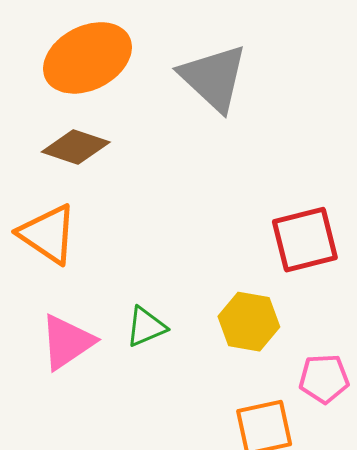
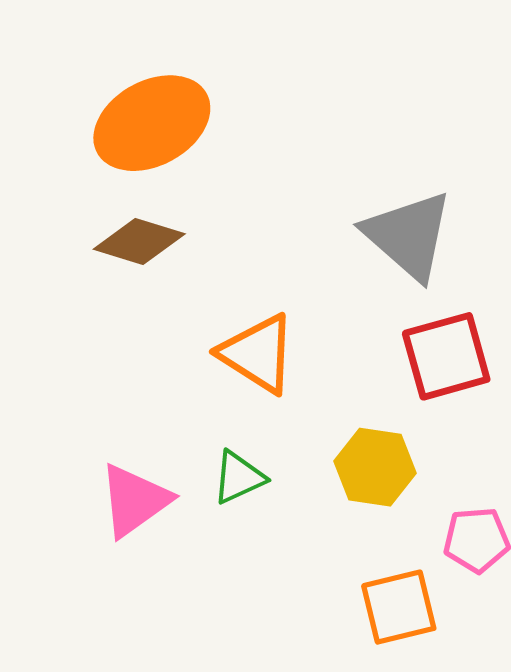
gray triangle: (214, 78) -> (408, 235), moved
orange triangle: (48, 234) -> (258, 354), moved

